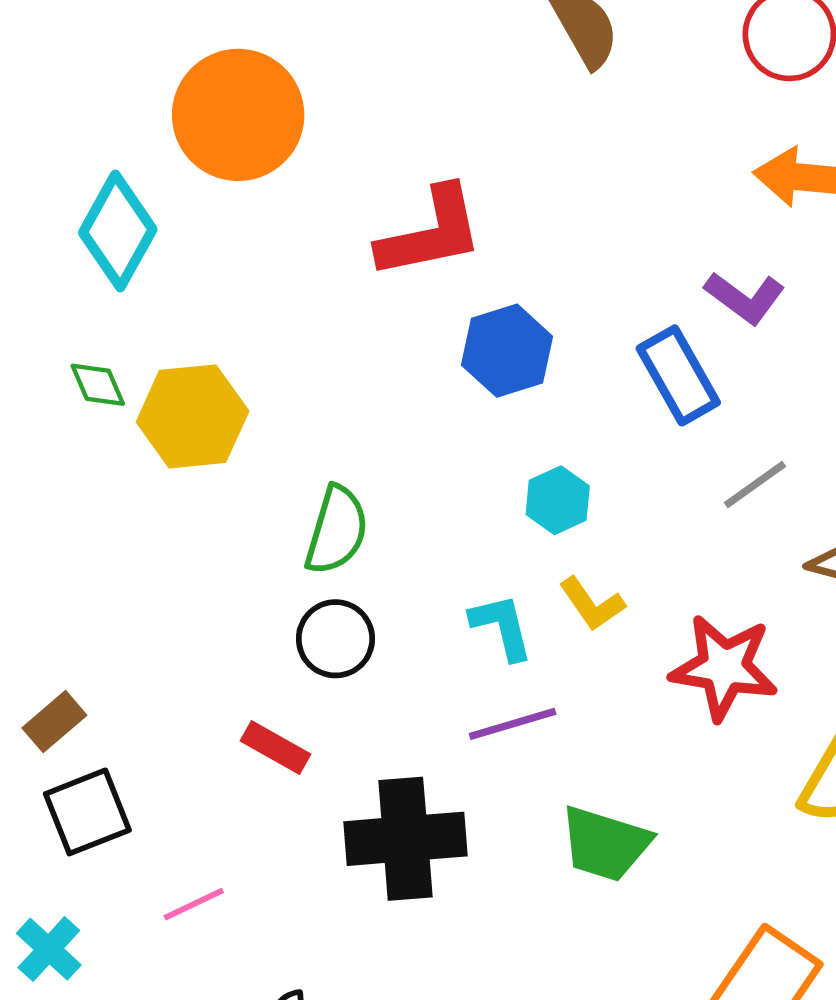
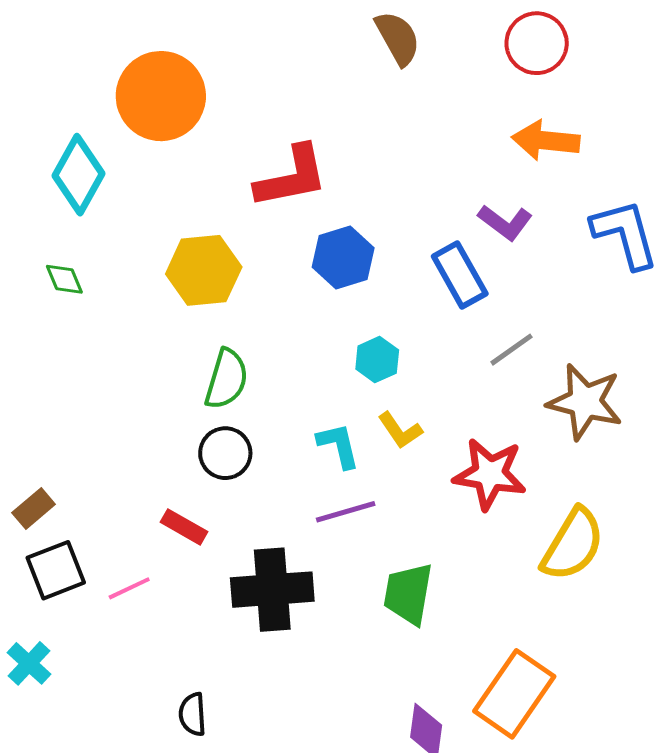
yellow hexagon: (193, 416) -> (204, 270), moved
green trapezoid: (605, 844) -> (408, 594), turned 82
pink line: (194, 904) -> (129, 588), moved

